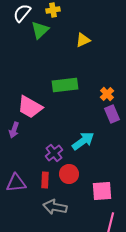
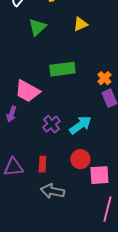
green triangle: (40, 30) -> (37, 27), moved
purple cross: (54, 153) -> (51, 124), moved
red circle: (69, 174) -> (80, 159), moved

